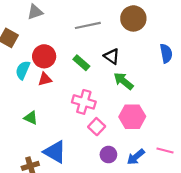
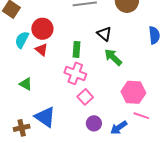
green rectangle: (81, 63) -> (76, 49), moved, turned 49
red triangle: (45, 79) -> (41, 50), turned 48
pink hexagon: (132, 117) -> (133, 92), moved
pink line: (165, 150) -> (141, 116), moved

